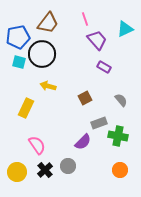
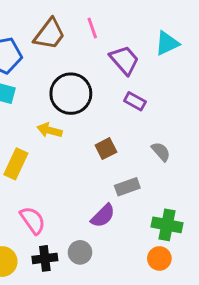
pink line: (85, 19) -> (92, 28), moved
black circle: (42, 54) -> (71, 94), moved
green cross: (118, 136) -> (167, 225), moved
black cross: (45, 170) -> (45, 258), turned 35

